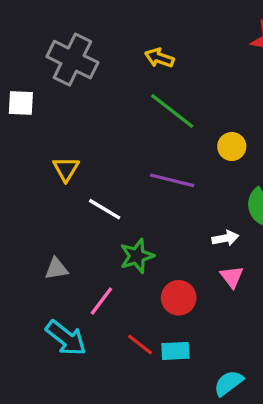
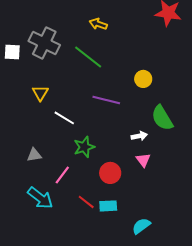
gray cross: (72, 60) -> (44, 43), moved
green line: (172, 111) -> (88, 57), moved

